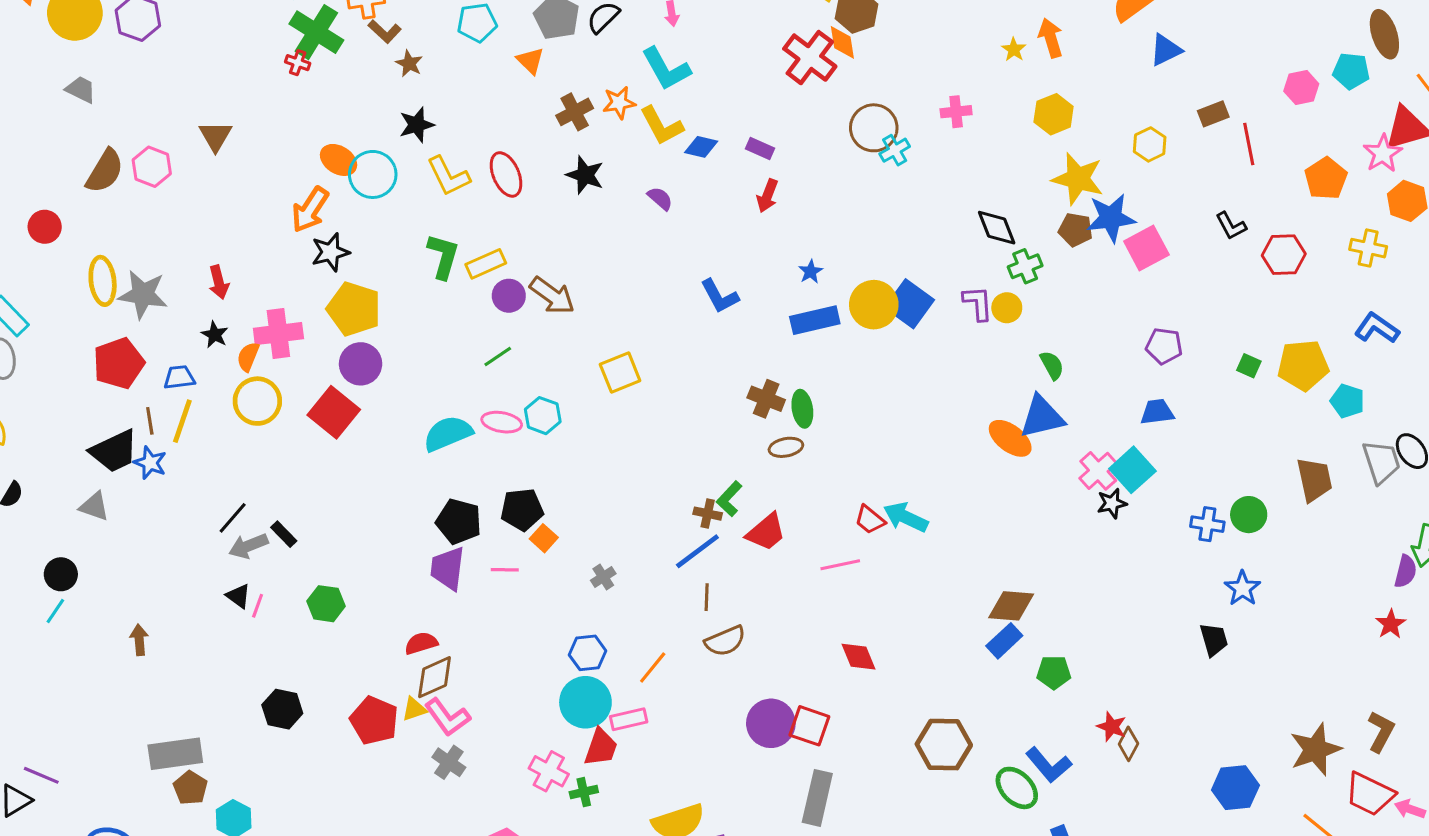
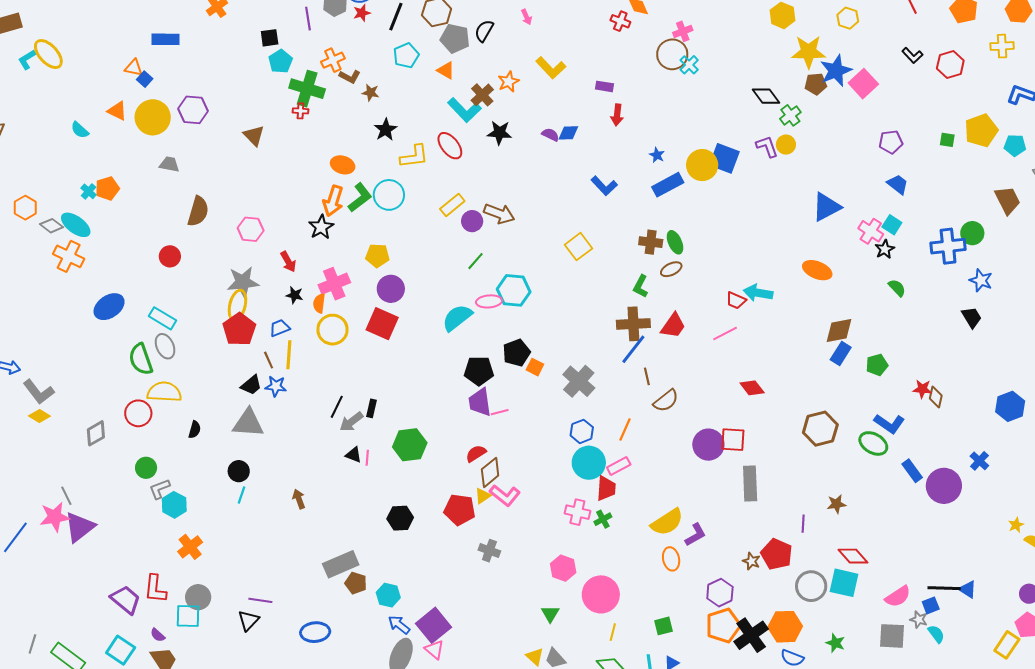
red cross: (810, 58) -> (620, 21), size x0.6
cyan L-shape: (666, 69) -> (464, 110), moved
pink cross: (956, 112) -> (683, 31), moved
yellow L-shape: (662, 126) -> (551, 68), moved
brown triangle: (215, 136) -> (254, 136), moved
blue diamond: (701, 147) -> (568, 133), moved
pink hexagon: (152, 167) -> (251, 229), moved
cyan circle: (373, 174) -> (389, 195), moved
yellow L-shape: (448, 176) -> (414, 156), turned -56
black star: (330, 252) -> (321, 227), moved
green L-shape: (443, 256) -> (360, 198), moved, turned 52
yellow ellipse: (103, 281) -> (237, 305), moved, turned 36
yellow pentagon: (354, 309) -> (377, 256), size x0.7
green semicircle: (1052, 365) -> (897, 288), moved
yellow square: (620, 373) -> (578, 247), moved
blue trapezoid: (1157, 412) -> (898, 184), turned 60
cyan hexagon: (543, 416) -> (514, 290), size x1.4
orange ellipse: (1010, 438) -> (817, 270), moved
black trapezoid: (114, 451) -> (251, 385), size x0.7
cyan square: (1132, 470) -> (892, 225), size x0.7
green L-shape: (729, 499) -> (641, 286), moved
gray triangle: (94, 506) -> (248, 423), size x1.6
brown cross: (708, 514) -> (633, 324), size x1.8
blue cross: (1207, 524) -> (948, 246), size x1.6
black rectangle: (284, 534) -> (371, 408), turned 72
pink line: (505, 570) -> (500, 412), moved
gray cross: (603, 577) -> (579, 381), size x2.0
green hexagon: (326, 604) -> (410, 445), size x1.4
gray cross: (449, 762) -> (489, 551), moved

